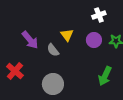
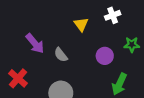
yellow triangle: (67, 35) -> (81, 24), moved
purple circle: (94, 40) -> (105, 56), moved

